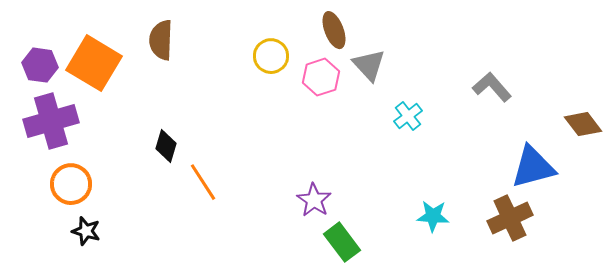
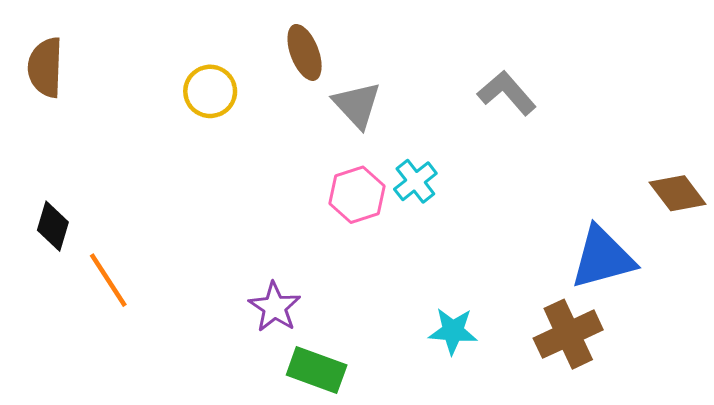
pink hexagon: (321, 77) -> (357, 195), moved
gray L-shape: (492, 87) -> (507, 93), moved
green rectangle: (342, 242) -> (317, 370), turned -33

